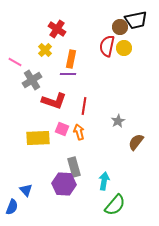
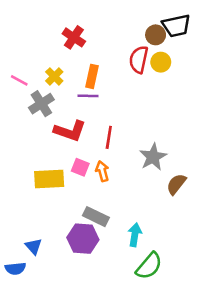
yellow cross: (45, 50) -> (54, 76), moved
gray star: (118, 121) -> (153, 157), size x1.5
gray rectangle: (74, 167) -> (96, 217), turned -48
blue semicircle: (12, 207) -> (15, 269), turned 63

